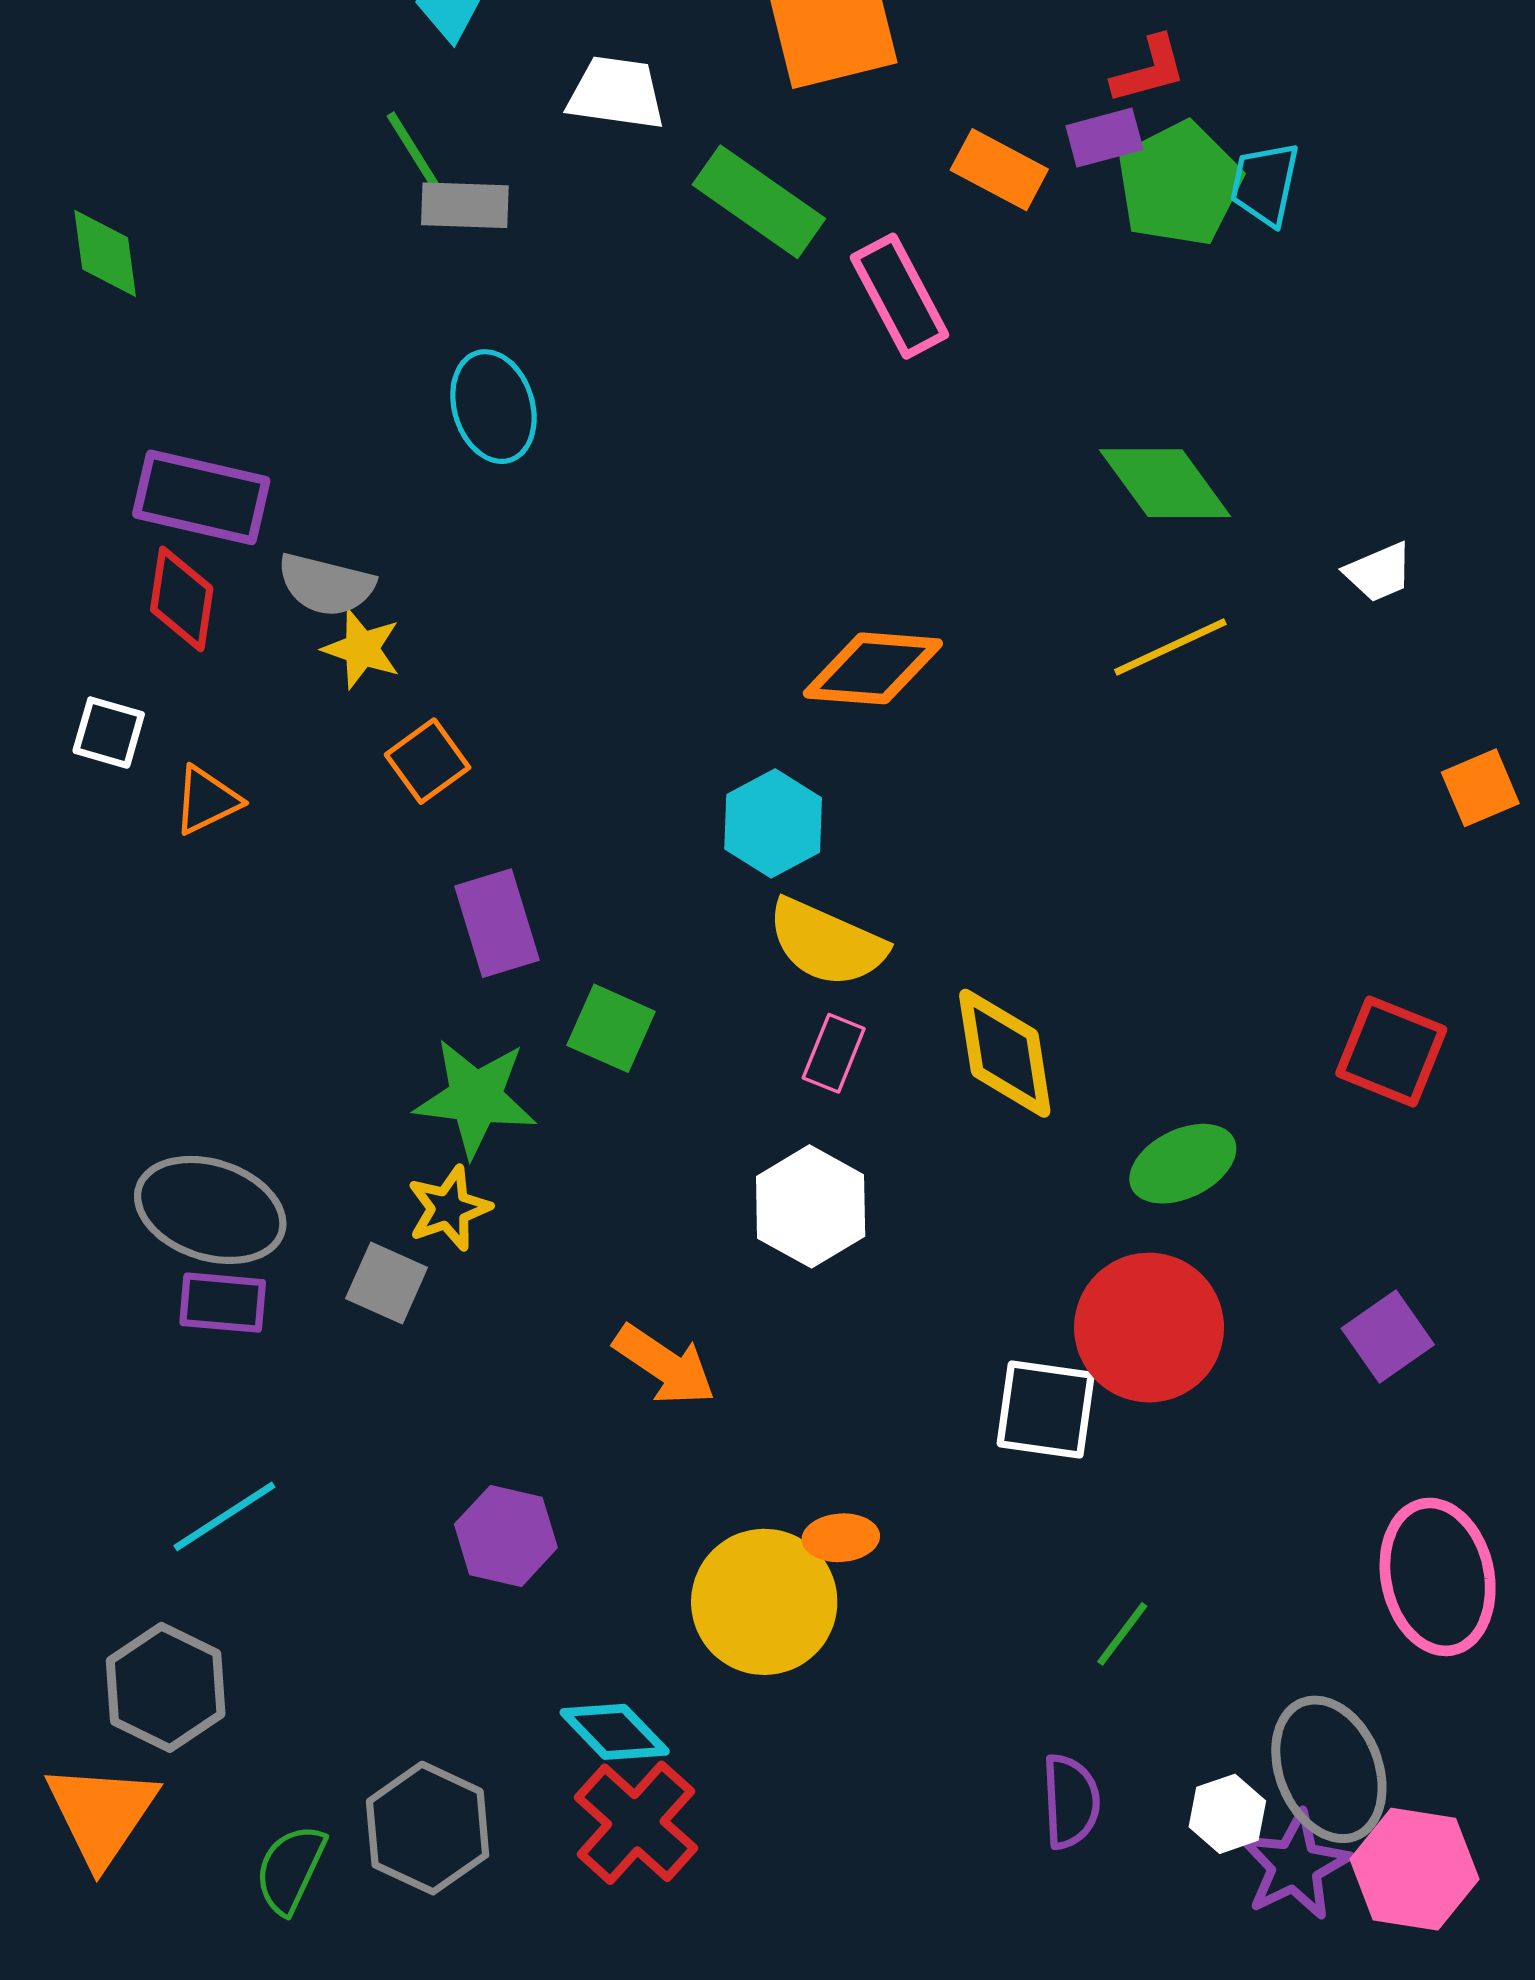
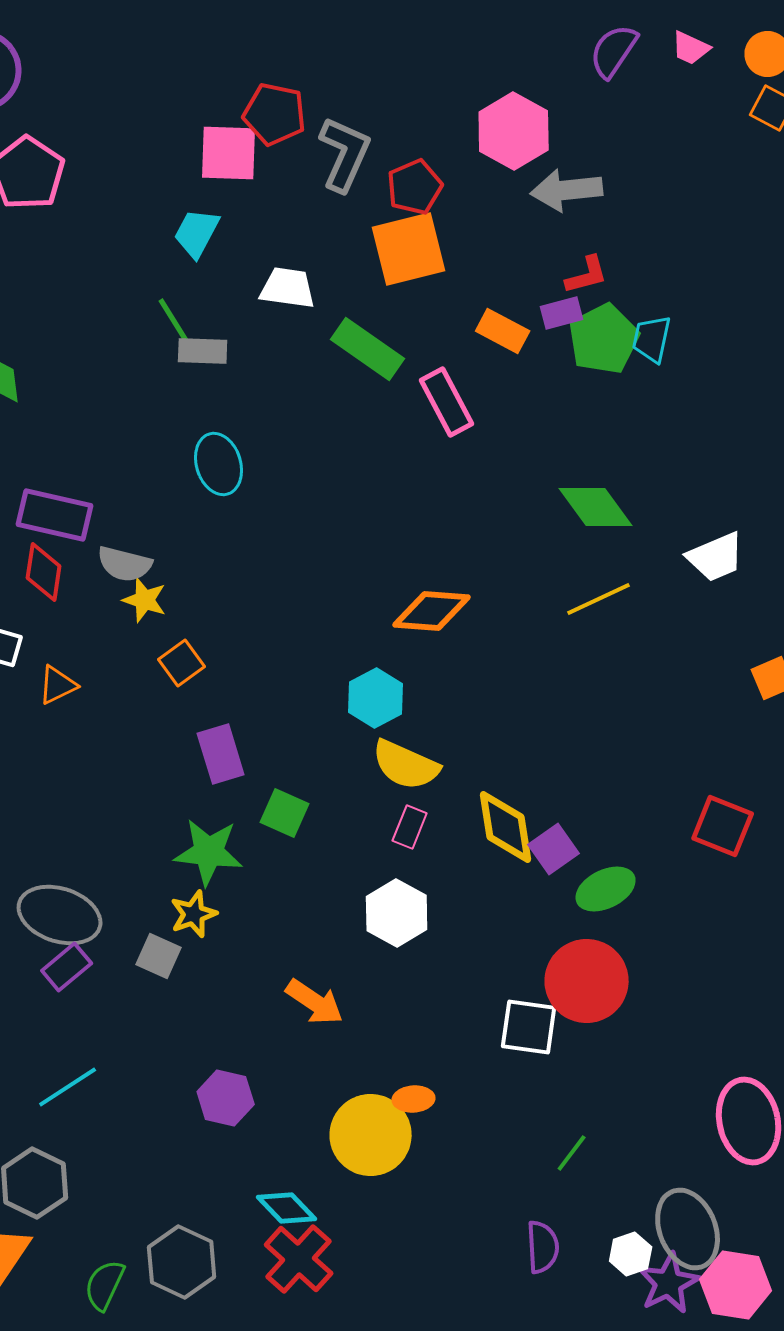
white trapezoid: (1379, 572) -> (716, 557), size x1.5
purple rectangle: (223, 1303) -> (67, 967), turned -45
purple square: (1388, 1336) -> (554, 849), moved

